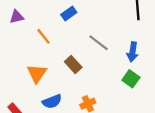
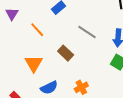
purple triangle: (17, 17) -> (12, 14), turned -40

